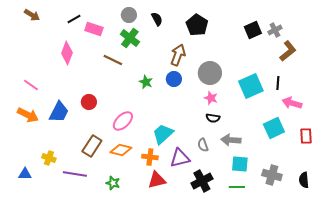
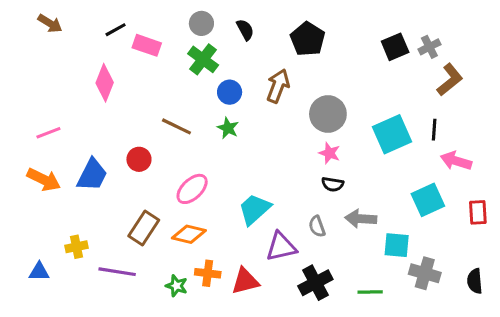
brown line: (113, 60) -> (176, 126), moved
blue circle: (174, 79) -> (230, 92), moved
pink line: (31, 85) -> (48, 133), turned -56
orange cross: (150, 157) -> (208, 273), moved
yellow cross: (49, 158) -> (77, 247), turned -32
cyan square: (240, 164) -> (397, 245), moved

